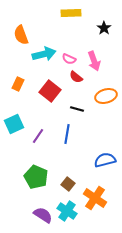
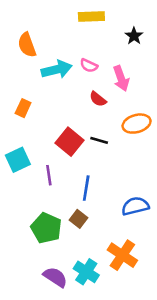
pink semicircle: (69, 59) -> (89, 66), moved
red square: (50, 91) -> (69, 142), moved
blue line: (67, 134) -> (86, 188), moved
purple line: (38, 136) -> (49, 175), turned -42
brown square: (68, 184) -> (78, 219), moved

